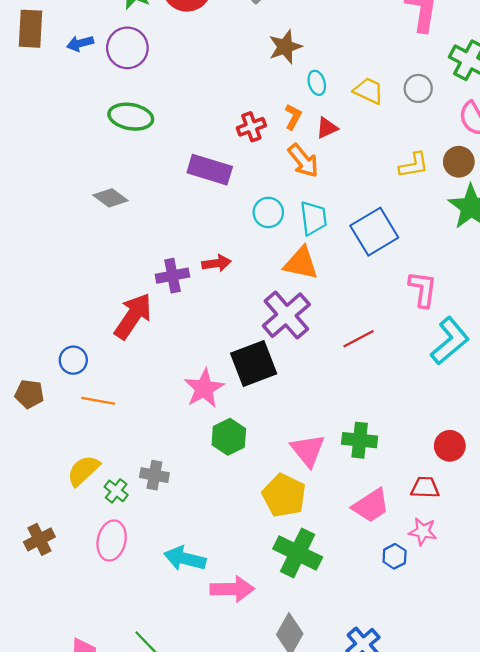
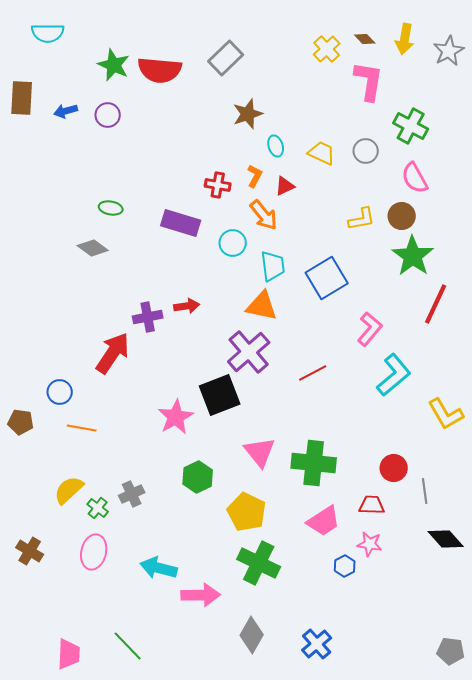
purple circle: (127, 48) -> (108, 115), size x0.7
green ellipse: (131, 117) -> (111, 208), moved, size x0.6
red cross: (251, 127) -> (218, 185), turned 30
cyan circle: (268, 212) -> (233, 243), moved
pink L-shape: (423, 289) -> (370, 329), turned 32
green hexagon: (229, 437) -> (198, 477), moved
green cross: (360, 440) -> (314, 463), size x1.4
pink triangle: (308, 450) -> (260, 452), moved
gray cross: (154, 475) -> (132, 494), turned -35
brown cross: (39, 539) -> (30, 551), turned -32

